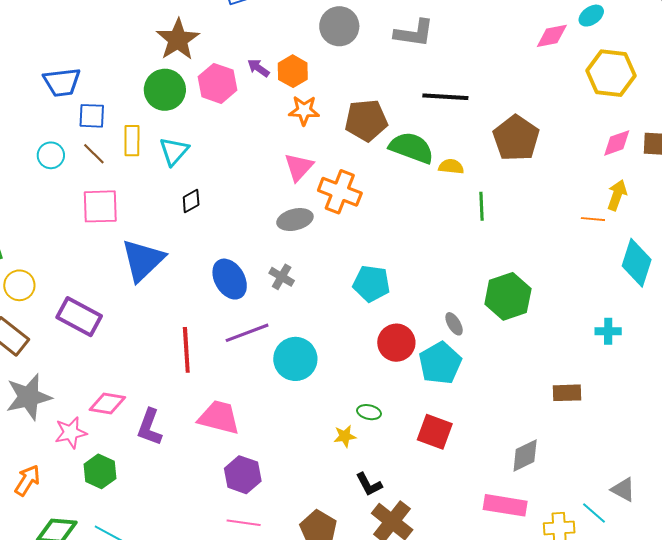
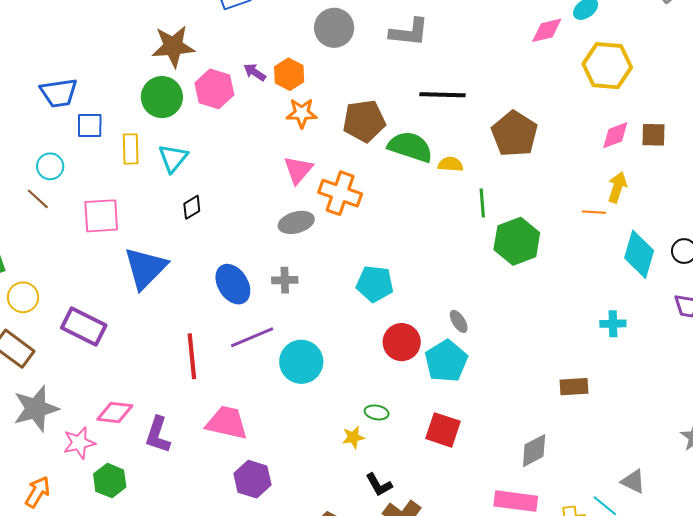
brown star: (178, 40) -> (173, 46), turned 30
brown line: (94, 154) -> (38, 199), moved
gray cross: (282, 277) -> (285, 280), turned -30
green hexagon: (508, 296) -> (517, 241), moved

